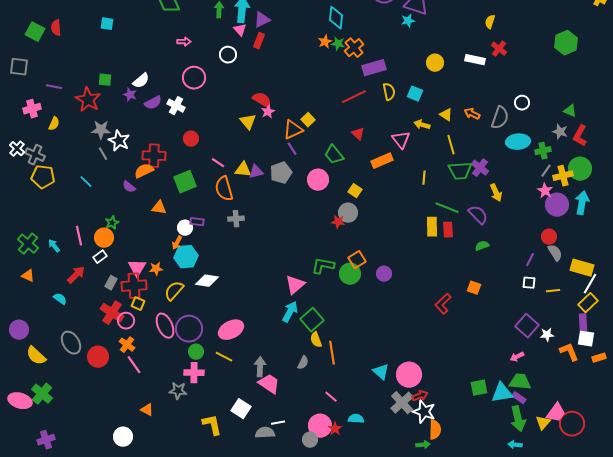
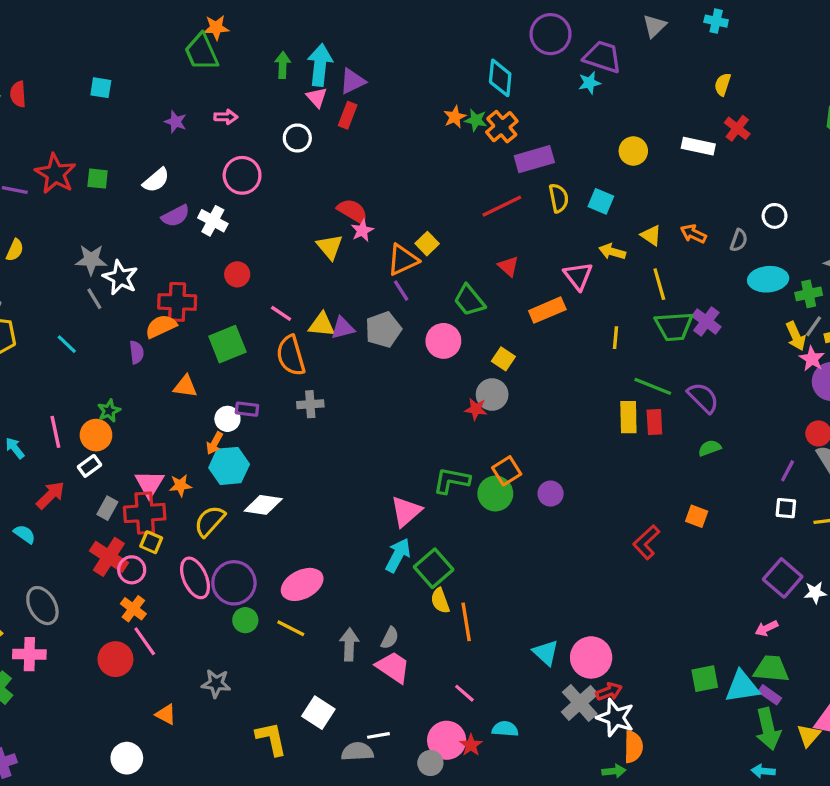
cyan diamond: (336, 18) -> (500, 78), moved
purple star: (130, 95) -> (176, 122), moved
red star: (88, 100) -> (55, 174), moved
gray semicircle: (500, 118) -> (739, 240), size x0.6
purple semicircle: (129, 187) -> (137, 352), turned -136
yellow arrow: (496, 193) -> (796, 336), moved
red circle: (98, 357) -> (115, 659), moved
gray semicircle: (303, 363) -> (390, 638), moved
pink cross: (194, 373) -> (29, 654), moved
pink trapezoid: (269, 384) -> (393, 667), moved

